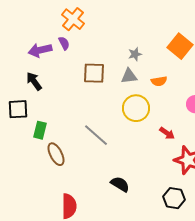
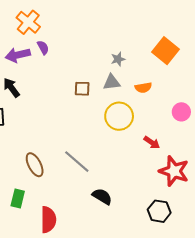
orange cross: (73, 19) -> (28, 22), moved
brown square: (94, 73) -> (82, 89), moved, size x0.7
green rectangle: (40, 130) -> (18, 198), moved
gray line: (96, 135) -> (77, 162), moved

